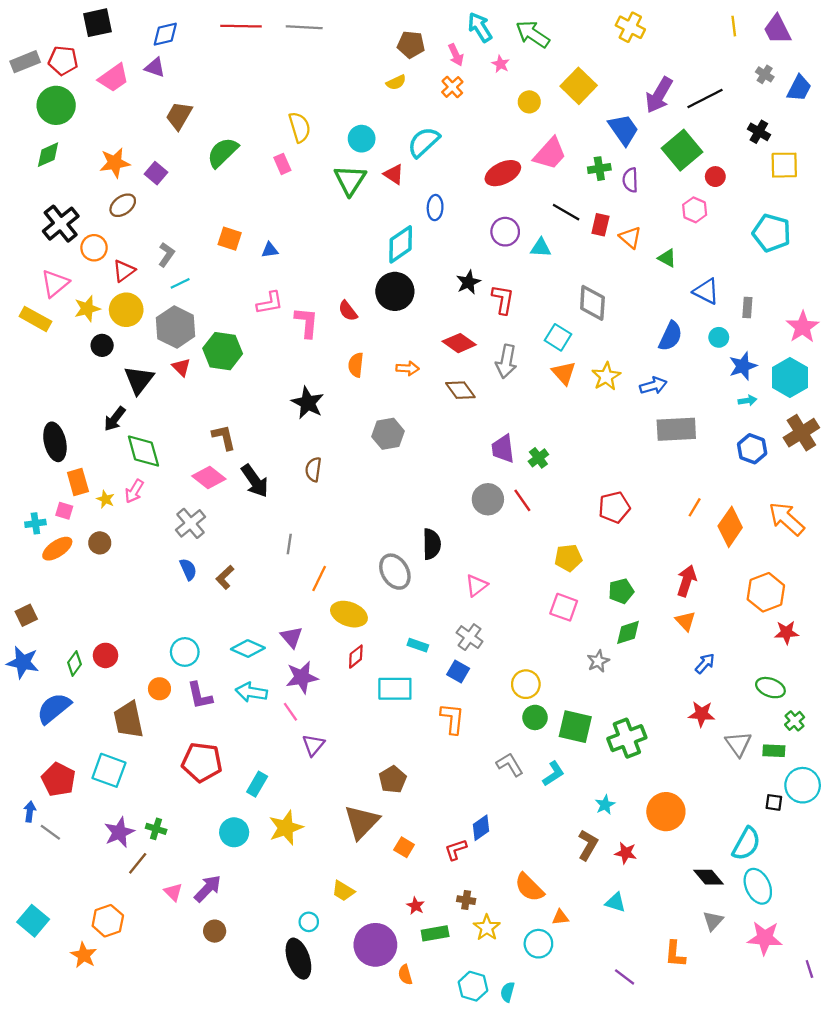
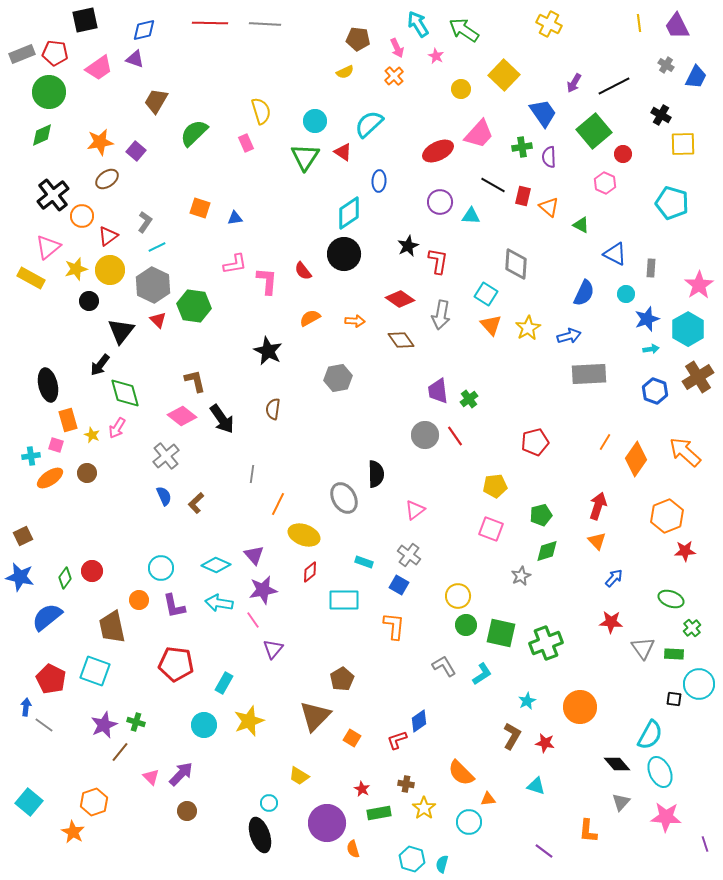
purple arrow: (659, 95) -> (574, 83), size x0.6
orange semicircle: (356, 365) -> (310, 318), turned 55

